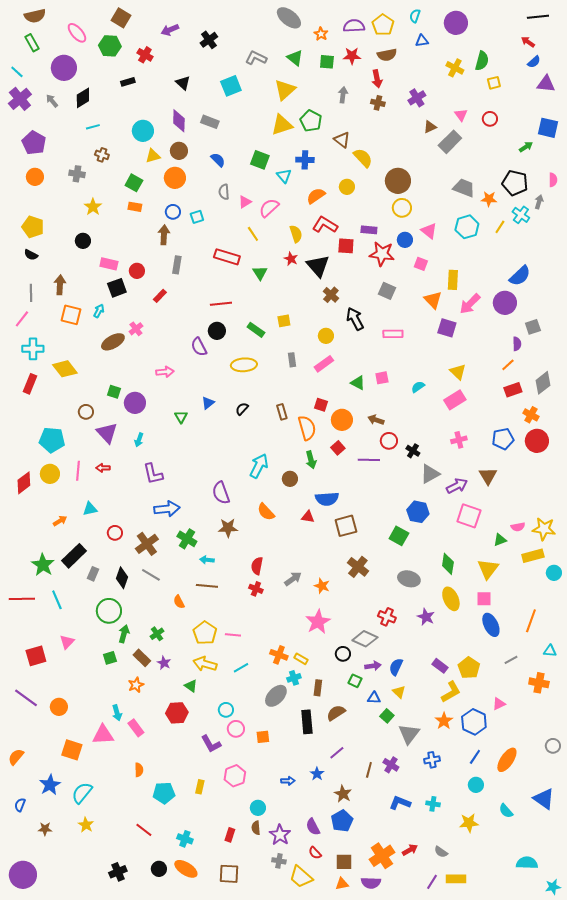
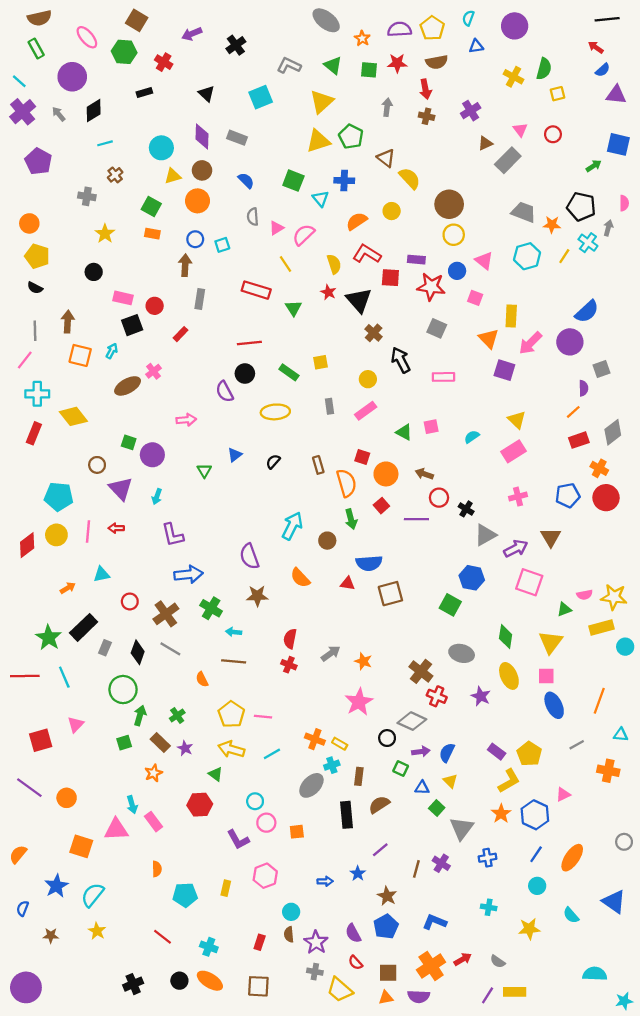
brown cross: (102, 155) -> (115, 175), turned 32
orange circle: (35, 177) -> (29, 223), moved
brown cross: (358, 567) -> (421, 671), moved
blue L-shape: (400, 803) -> (434, 922), moved

